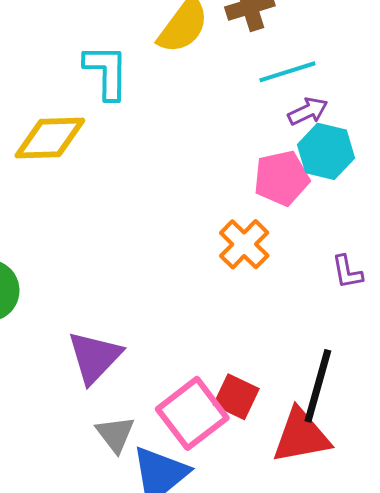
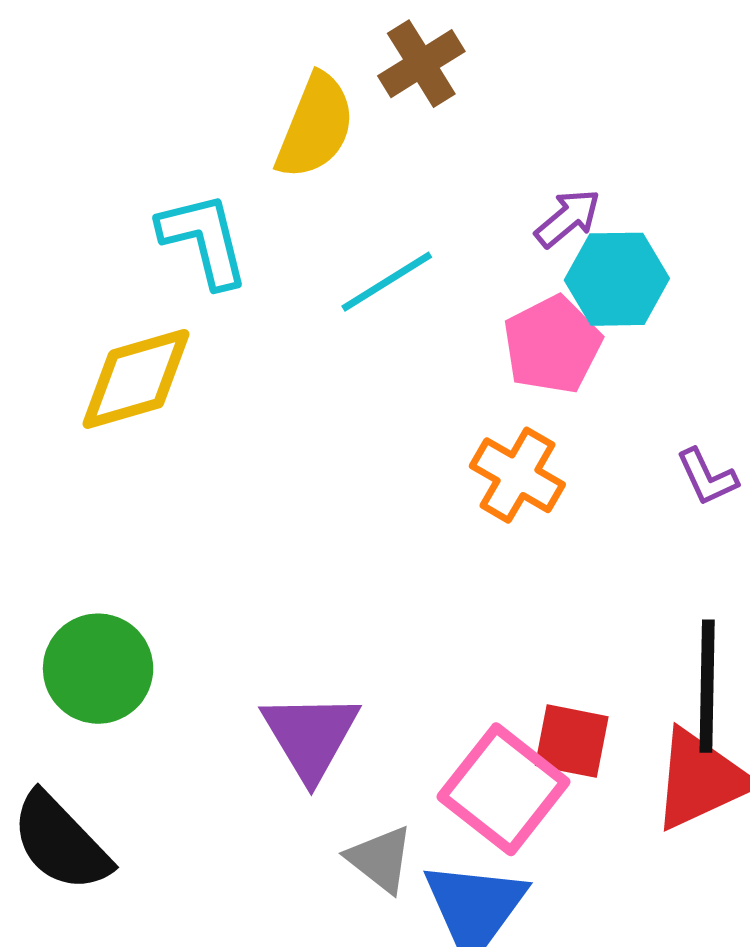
cyan line: (287, 72) -> (387, 282), moved

